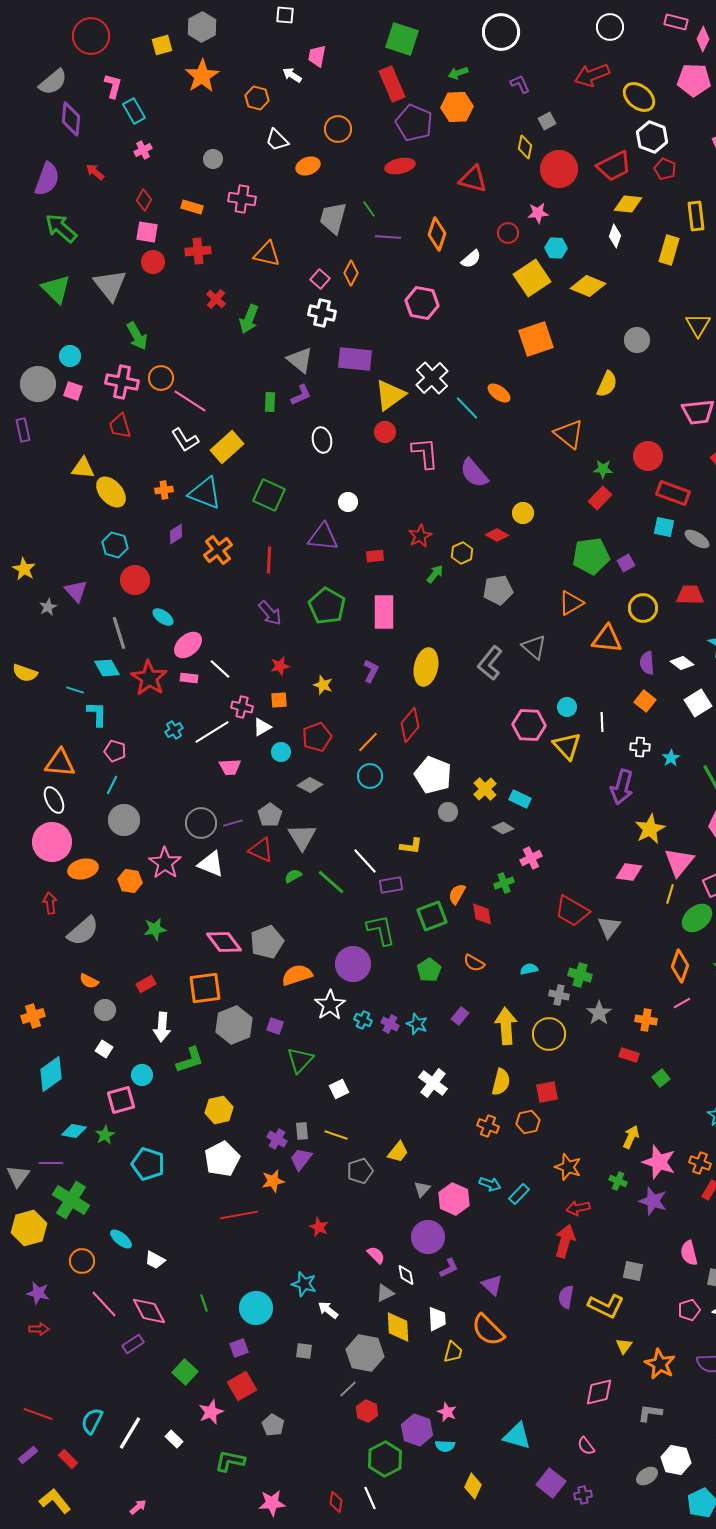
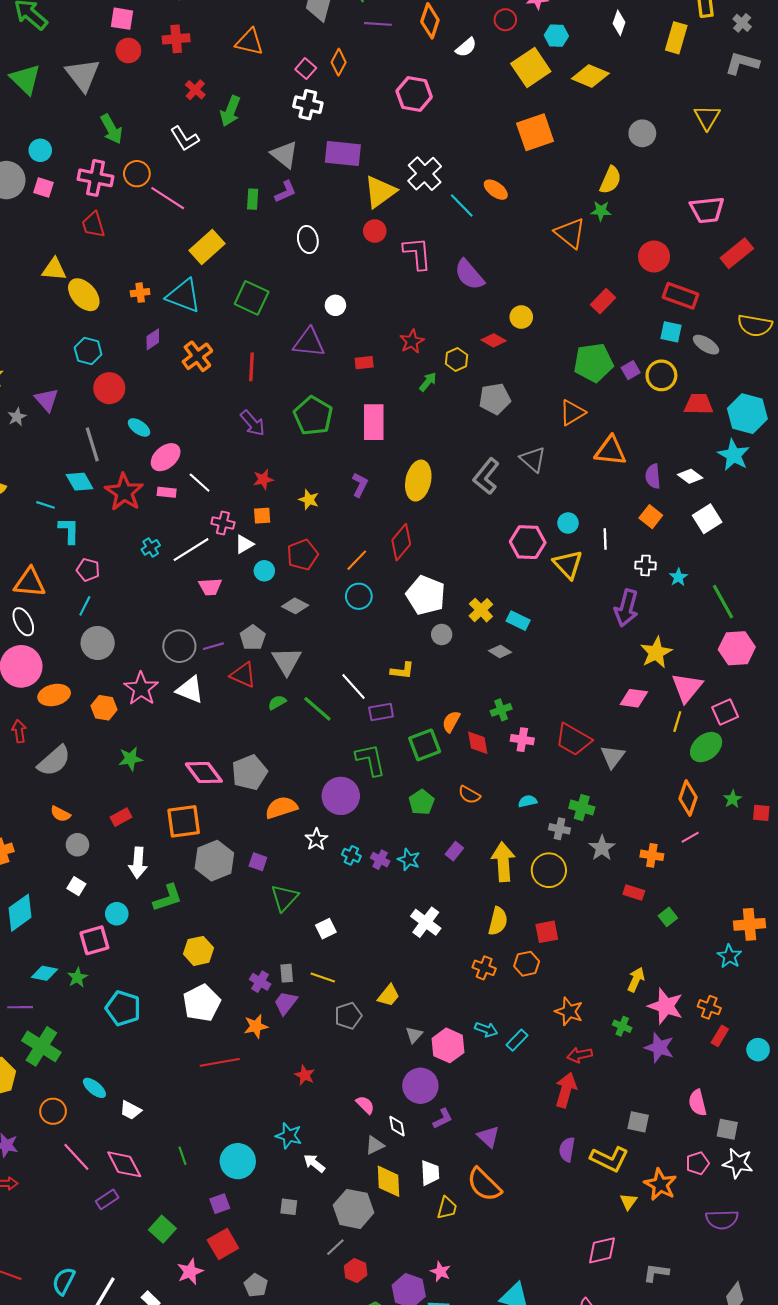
white L-shape: (185, 440) -> (185, 139), moved
green star: (603, 469) -> (601, 211), moved
yellow circle: (643, 608) -> (661, 375), moved
pink cross: (531, 858) -> (522, 740), moved, turned 35
white star: (330, 1005) -> (316, 839), size x0.7
orange star: (660, 1364) -> (660, 1185), moved

